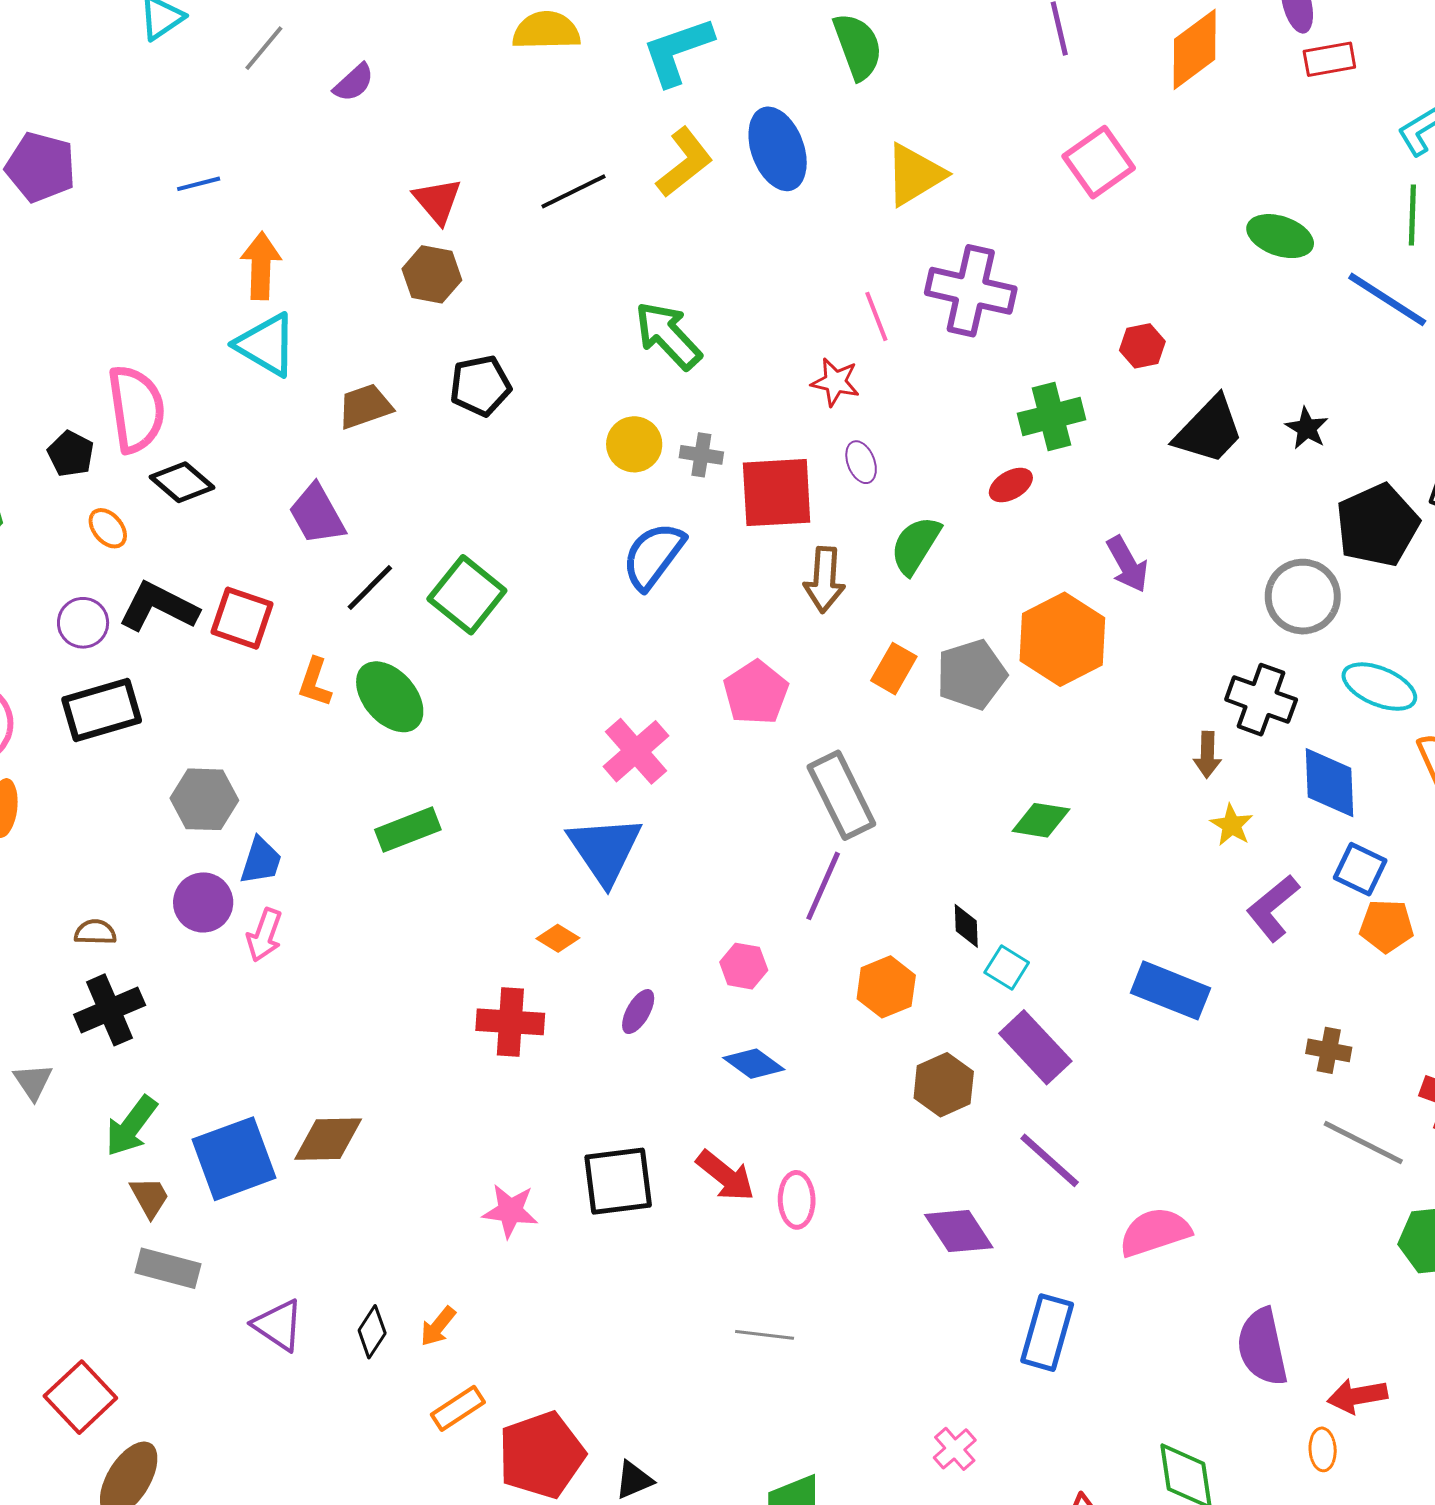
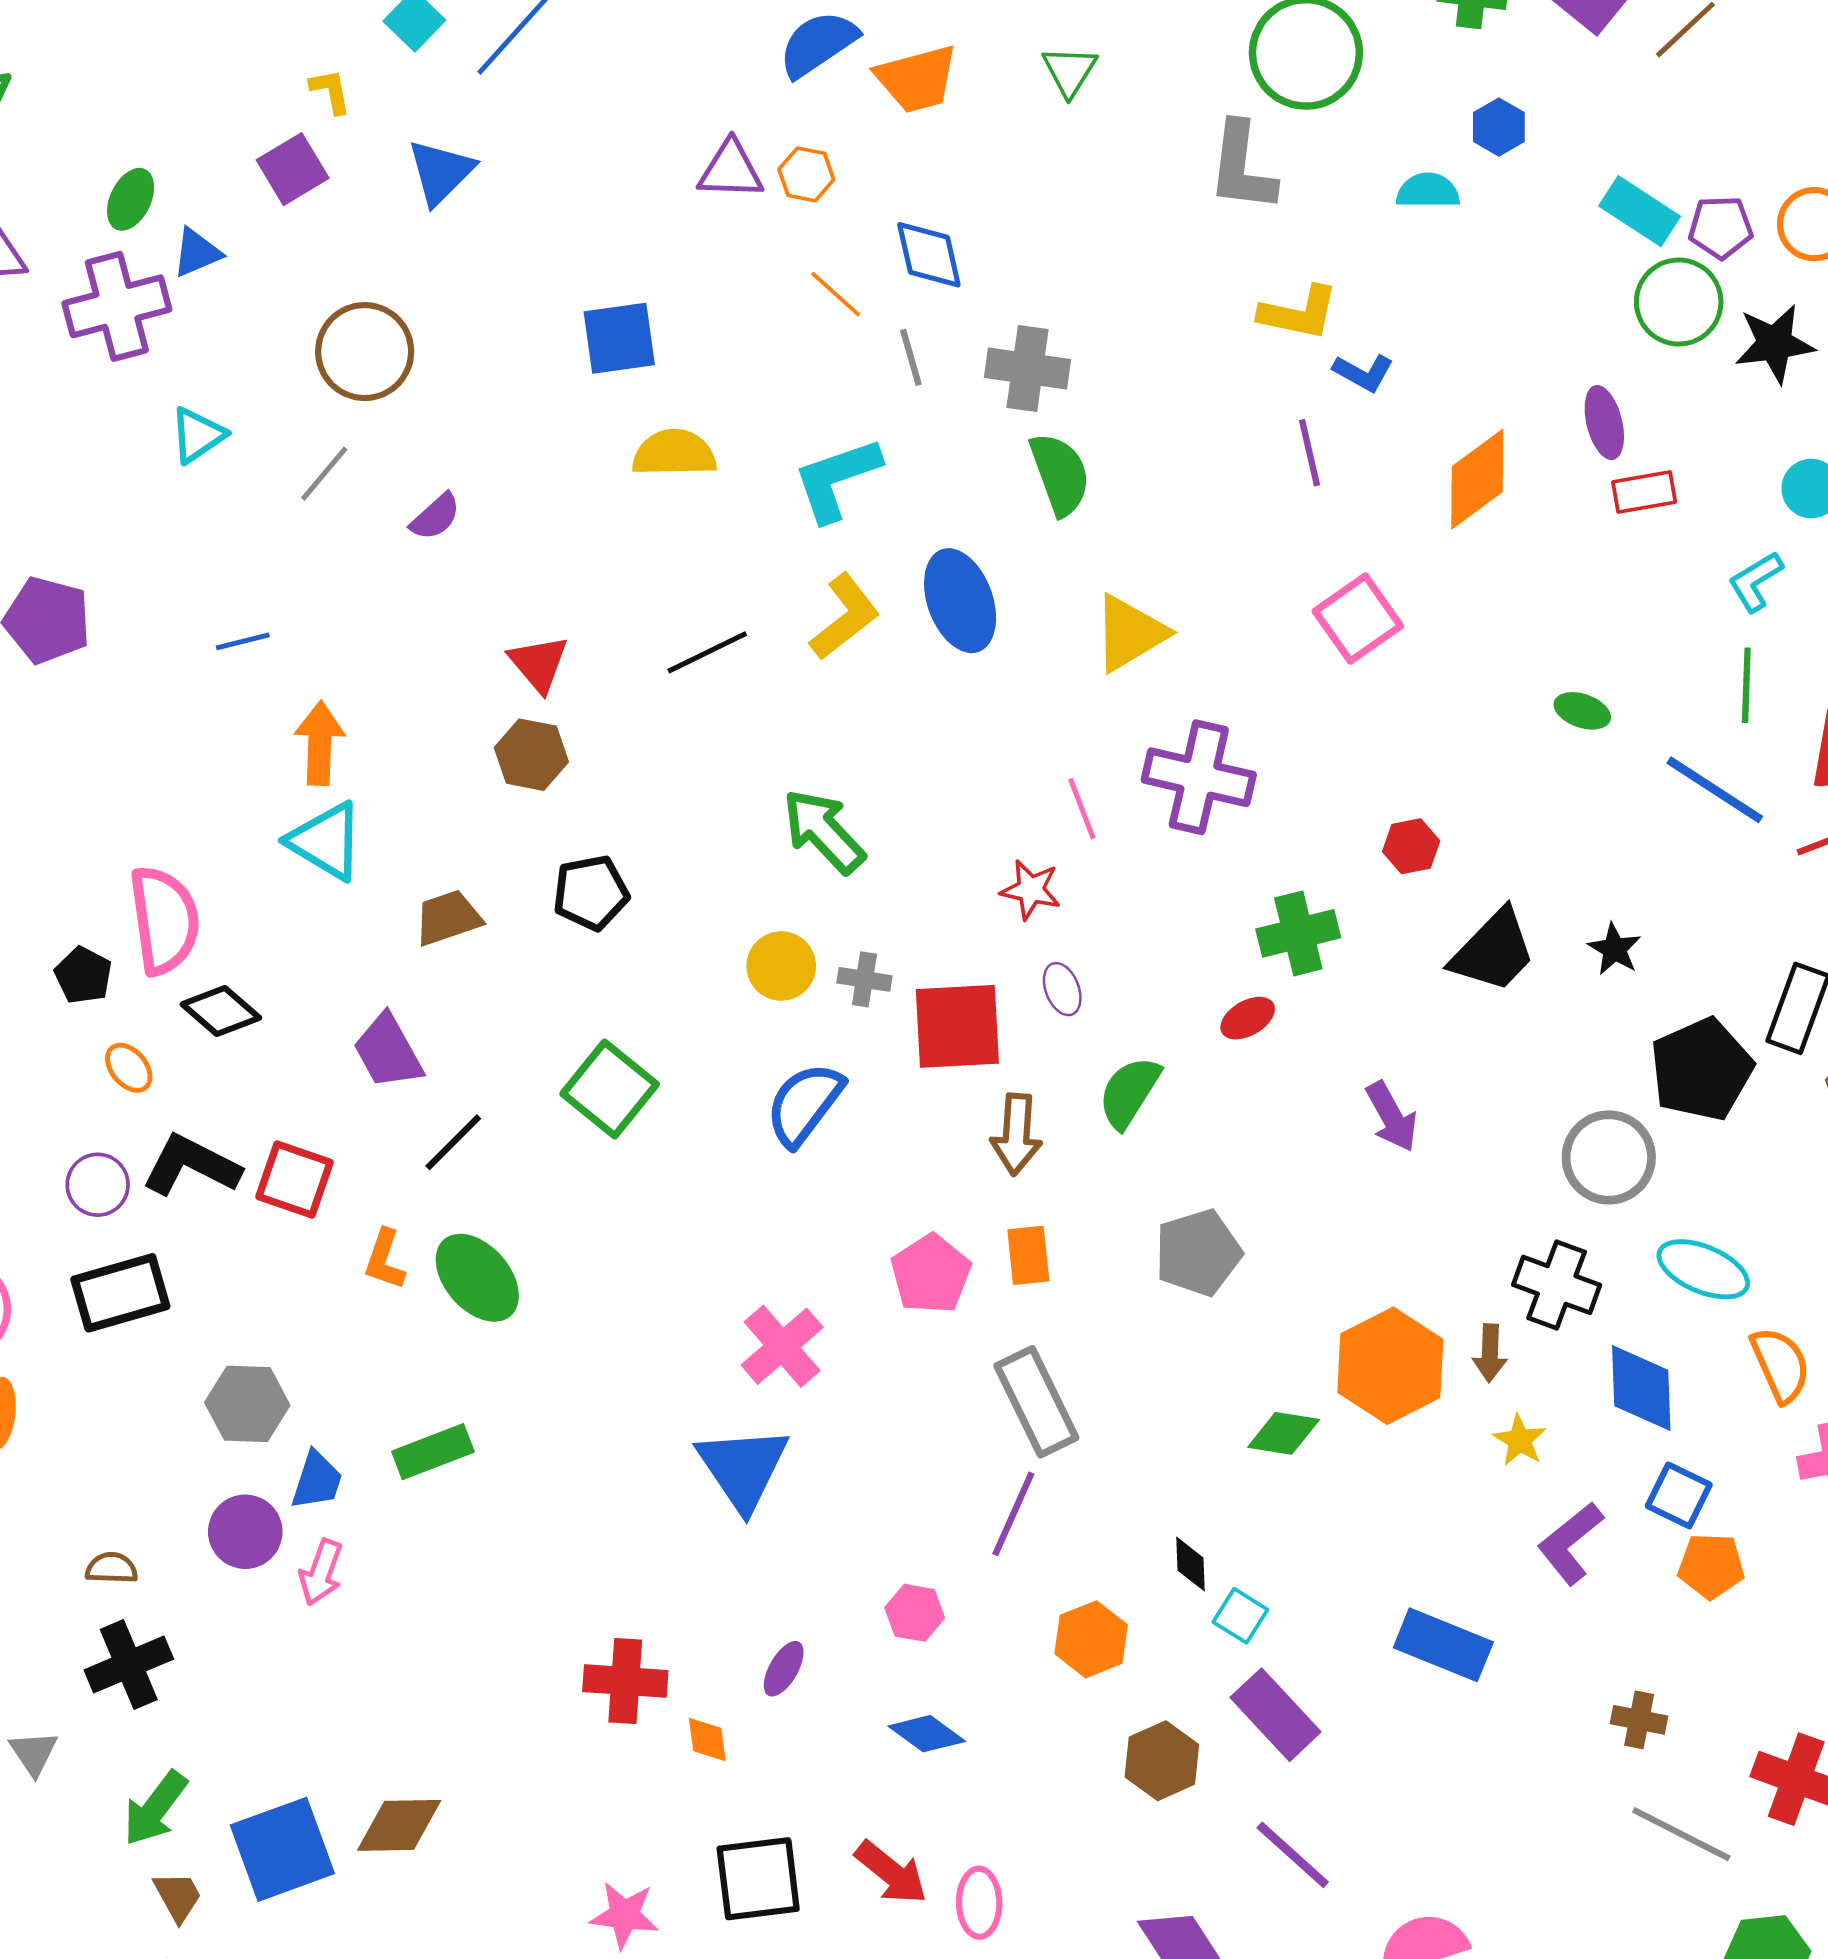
green ellipse: (1280, 236) -> (1582, 711), size x0.7
green square: (467, 595) -> (610, 1089), moved
orange hexagon: (1062, 639) -> (1390, 1366), moved
orange rectangle: (894, 669) -> (1028, 1255), moved, turned -36
green rectangle: (408, 830) -> (433, 1452), moved
orange diamond: (558, 938) -> (707, 1740), moved, turned 51

